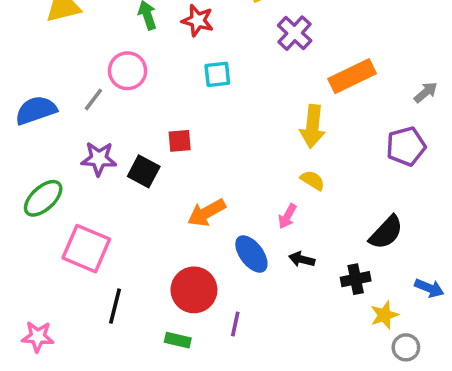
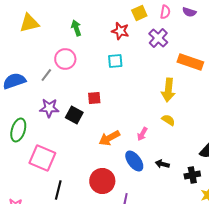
red star: (198, 20) -> (120, 31), moved
orange rectangle: (352, 76) -> (190, 62), turned 45
green ellipse: (43, 198) -> (18, 130), turned -30
pink arrow: (287, 216) -> (142, 134), moved

